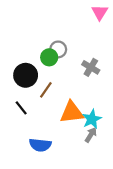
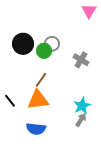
black circle: (26, 75) -> (23, 44), moved
black line: (21, 108) -> (10, 101), moved
orange triangle: (72, 112) -> (38, 100), moved

